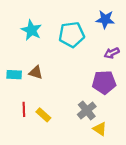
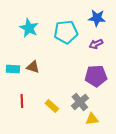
purple arrow: (112, 53) -> (96, 44), moved
yellow rectangle: (43, 115) -> (52, 106), moved
yellow triangle: (100, 129) -> (92, 119), turned -40

